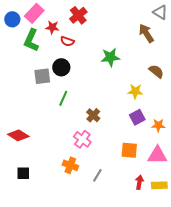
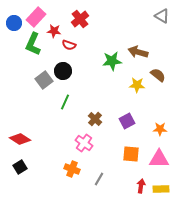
brown arrow: (146, 33) -> (138, 52), moved, turned -42
gray square: (42, 76) -> (44, 80), turned -30
yellow star: (135, 91) -> (137, 85), moved
purple square: (137, 117) -> (127, 121), moved
black square: (23, 173) -> (20, 167), moved, turned -32

